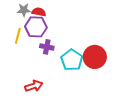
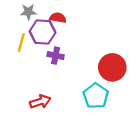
red semicircle: (39, 12) -> (58, 18), moved
cyan pentagon: (72, 60) -> (96, 96), moved

